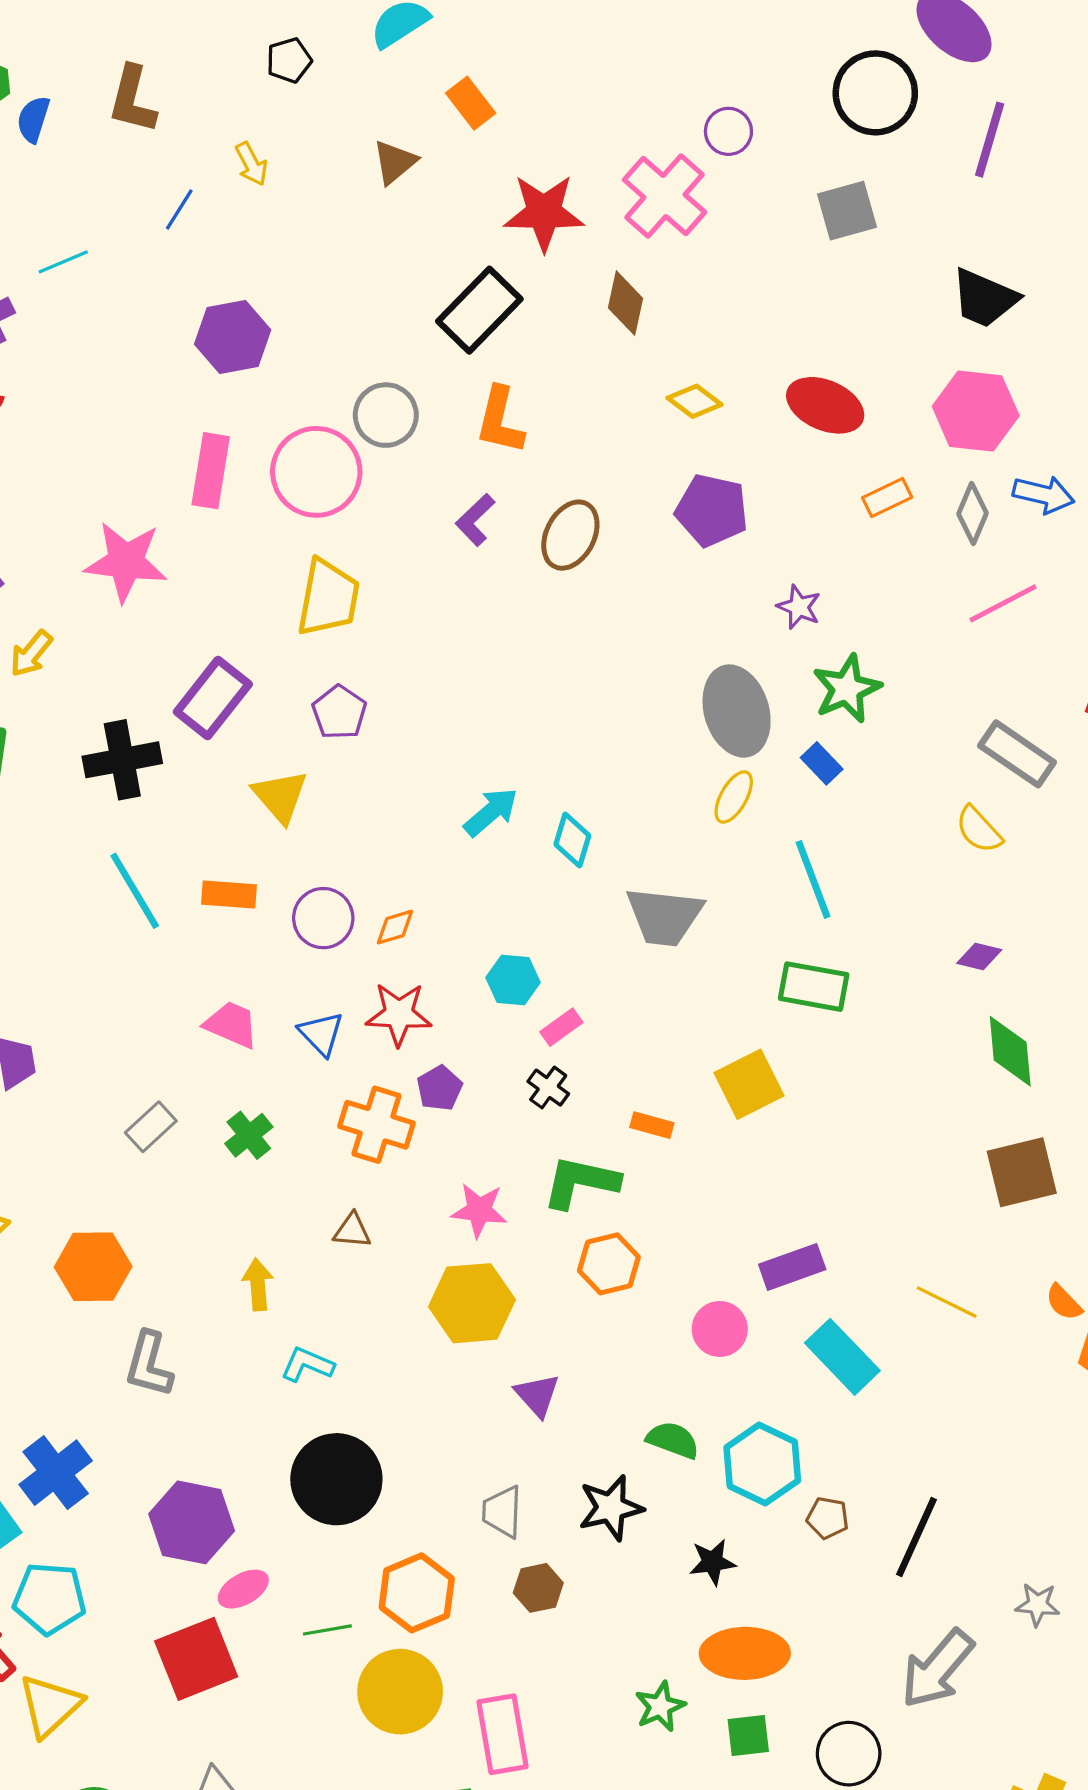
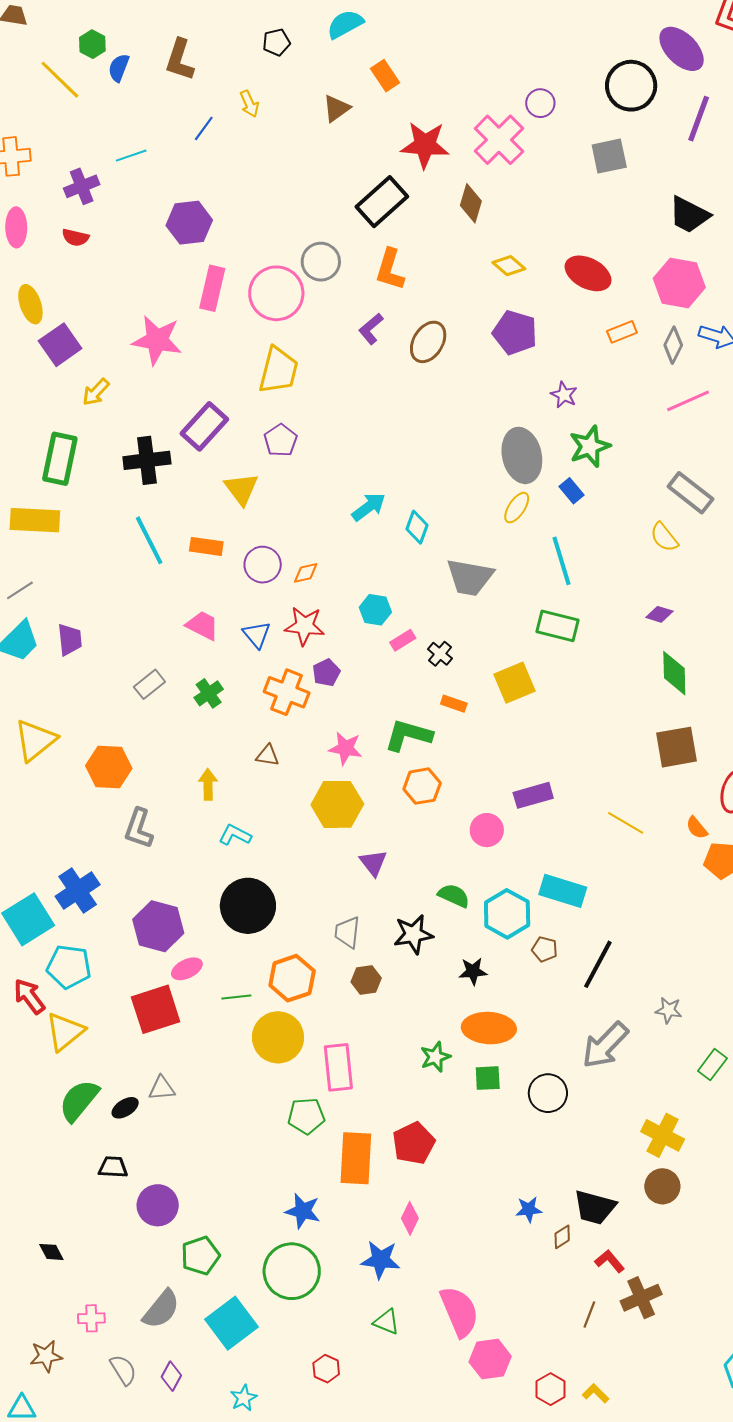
purple hexagon: (233, 337) -> (189, 223), moved
black cross: (548, 1088) -> (440, 654), moved
cyan rectangle: (842, 1357) -> (563, 891), moved, turned -33

